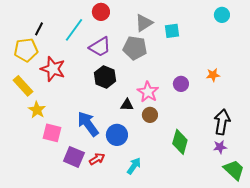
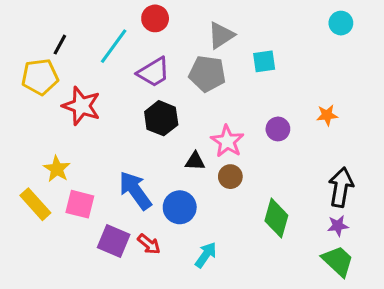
cyan square: (172, 31) -> (264, 61), moved
yellow rectangle: (23, 86) -> (35, 204), moved
red arrow: (97, 159) -> (149, 244), turned 70
green trapezoid: (234, 170) -> (338, 261), moved

